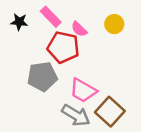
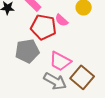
pink semicircle: (79, 29) -> (61, 20), moved

